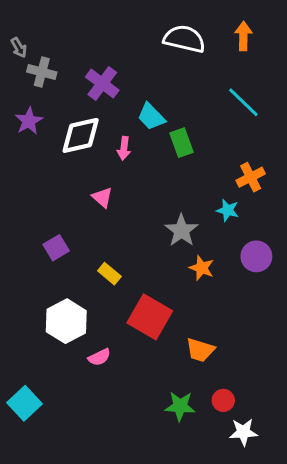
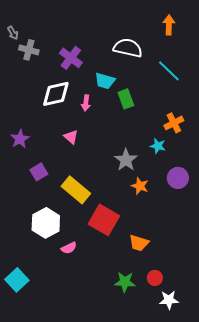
white semicircle: (184, 39) -> (128, 48), moved
cyan trapezoid: (151, 117) -> (105, 81), turned -30
purple star: (29, 121) -> (20, 139), moved
yellow rectangle: (109, 274) -> (76, 190), size x1.8

